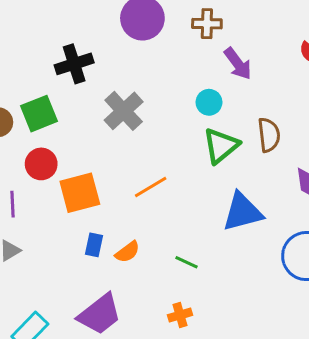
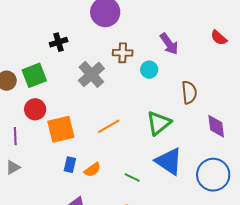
brown cross: (207, 24) -> (123, 53), moved
black cross: (74, 64) -> (59, 42), size x0.7
green triangle: (221, 146) -> (159, 123), moved
blue triangle: (242, 212) -> (169, 161), moved, turned 48

